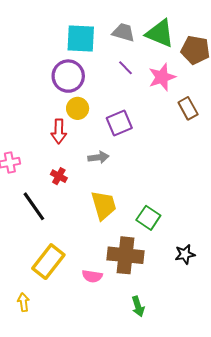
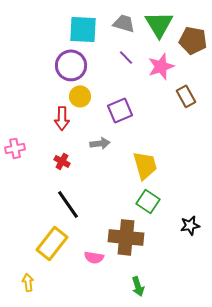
green triangle: (160, 33) -> (159, 24), turned 36
yellow trapezoid: (104, 205) -> (145, 165), moved
black line: (34, 206) -> (68, 204), moved
black star: (185, 254) -> (190, 225), moved

